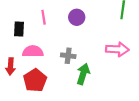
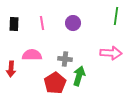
black rectangle: (19, 29) -> (14, 24), moved
red pentagon: (35, 80) -> (55, 83), moved

